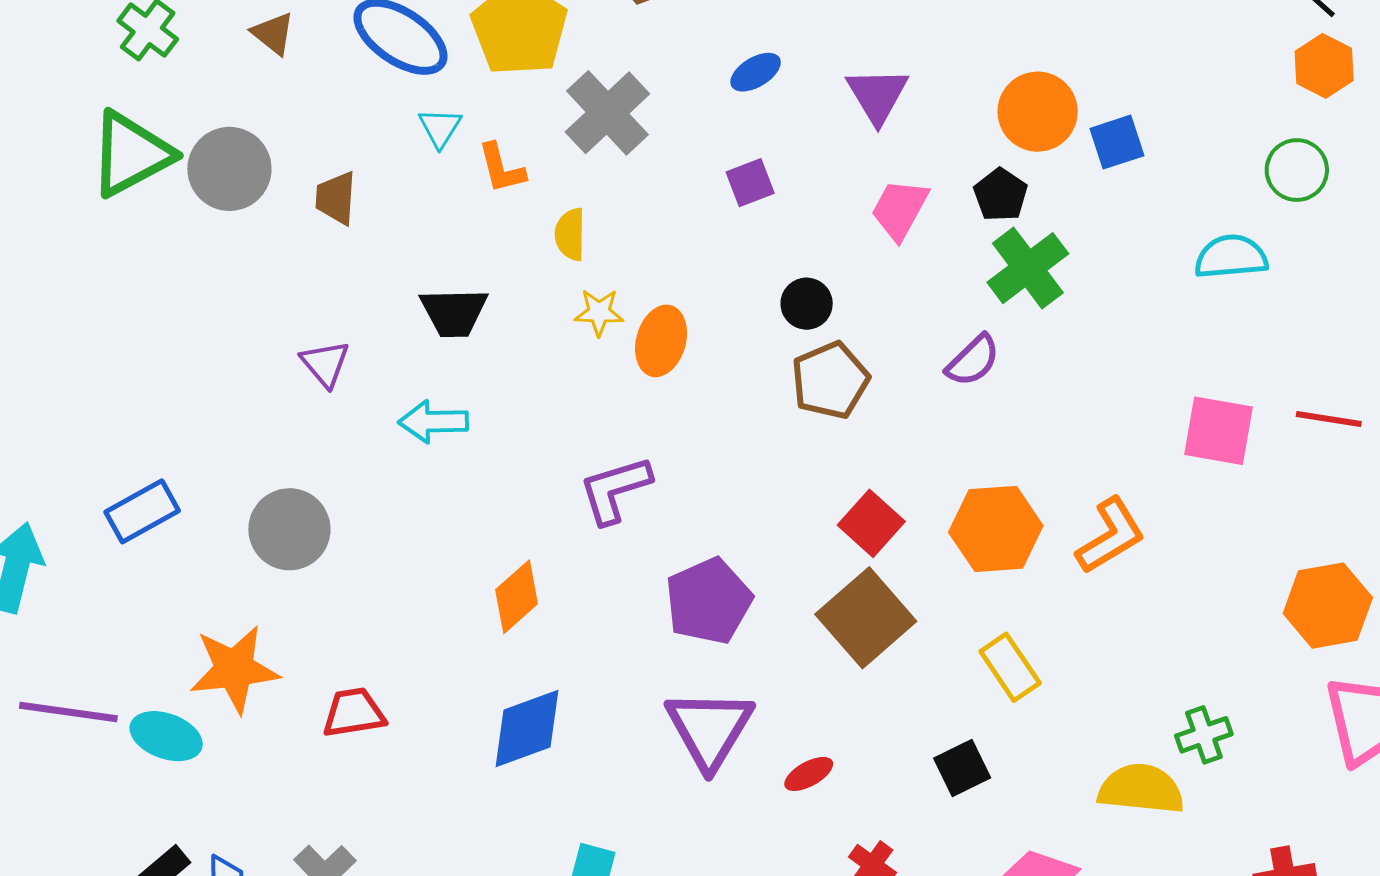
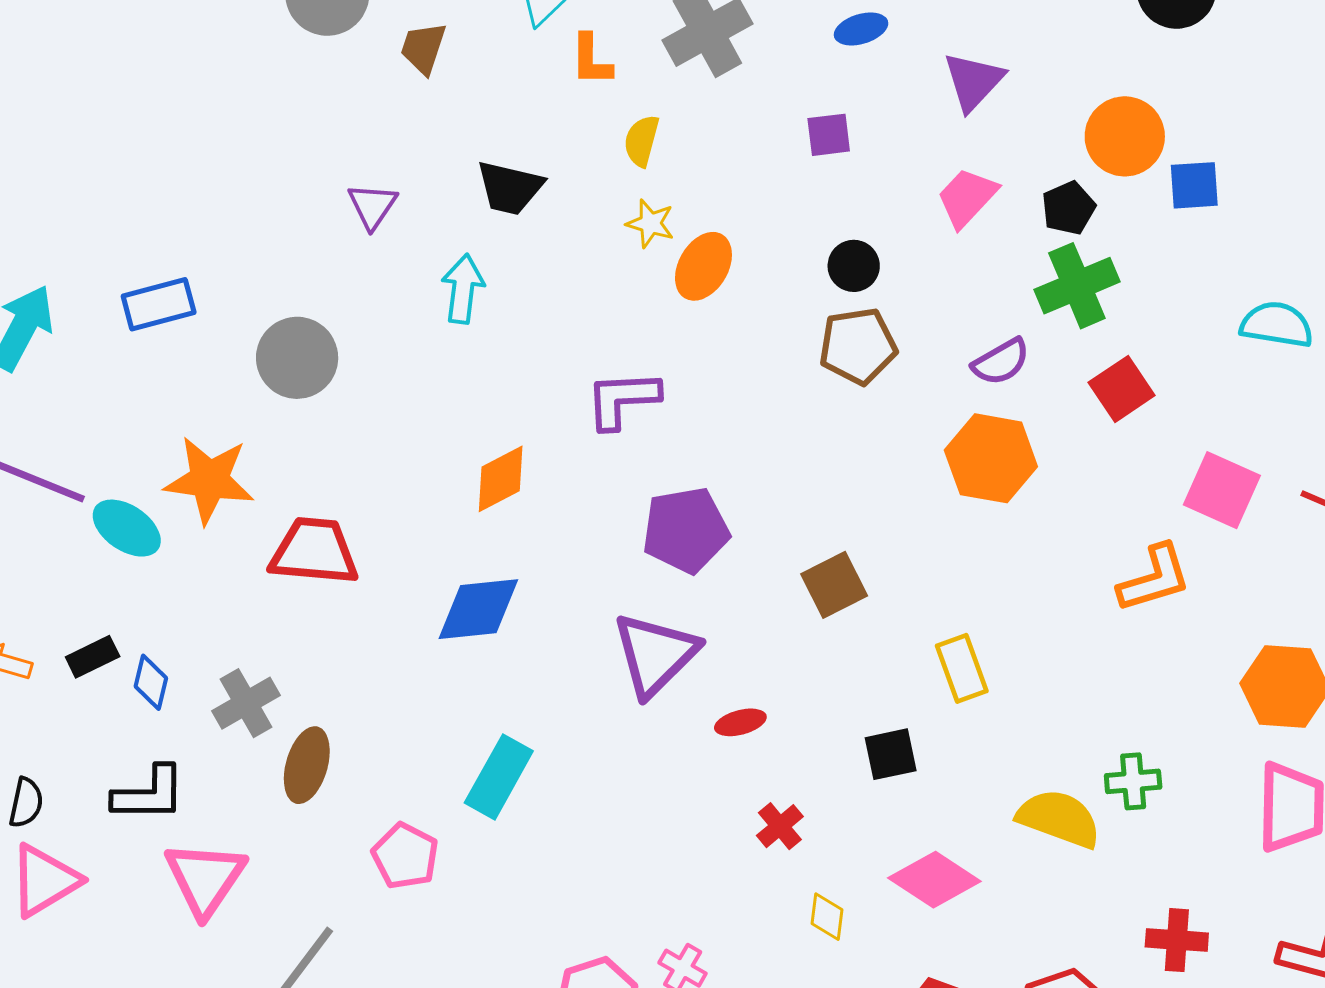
cyan arrow: (433, 422) -> (463, 289), turned 84
red square: (871, 523) -> (1122, 389), moved
orange hexagon: (996, 529) -> (991, 458), moved
orange L-shape: (1111, 536) -> (1154, 578), moved
brown square: (866, 618) -> (834, 585), size x0.7
red trapezoid: (354, 713) -> (314, 551), size x1.4

